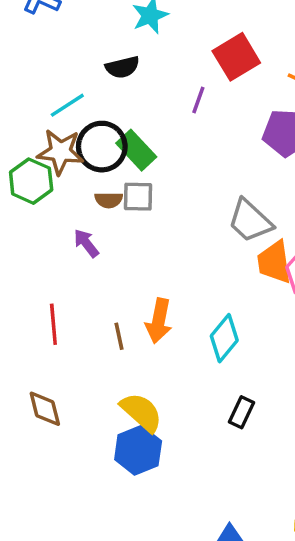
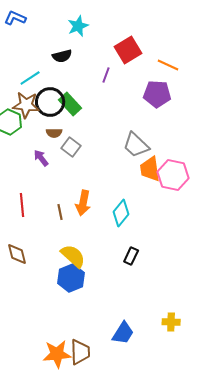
gray square: (138, 197) -> (71, 147), moved, turned 36

